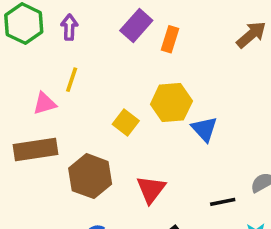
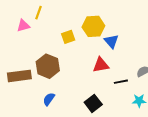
yellow square: (126, 122) -> (68, 37), turned 32
brown rectangle: (35, 150) -> (19, 76), moved
red triangle: (151, 189) -> (101, 65), moved, turned 42

